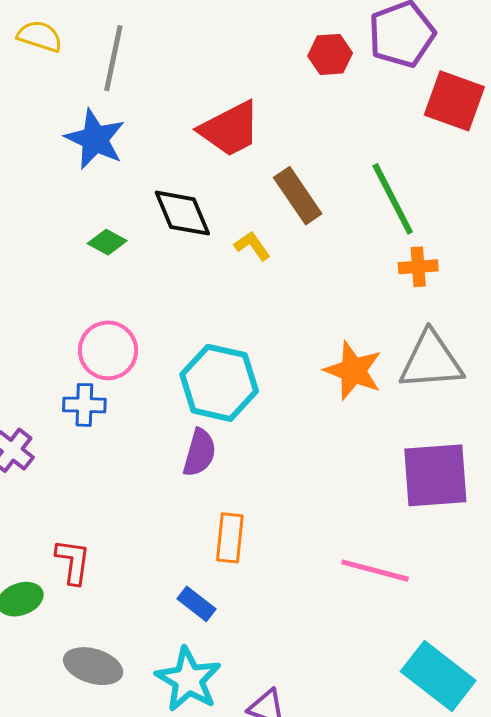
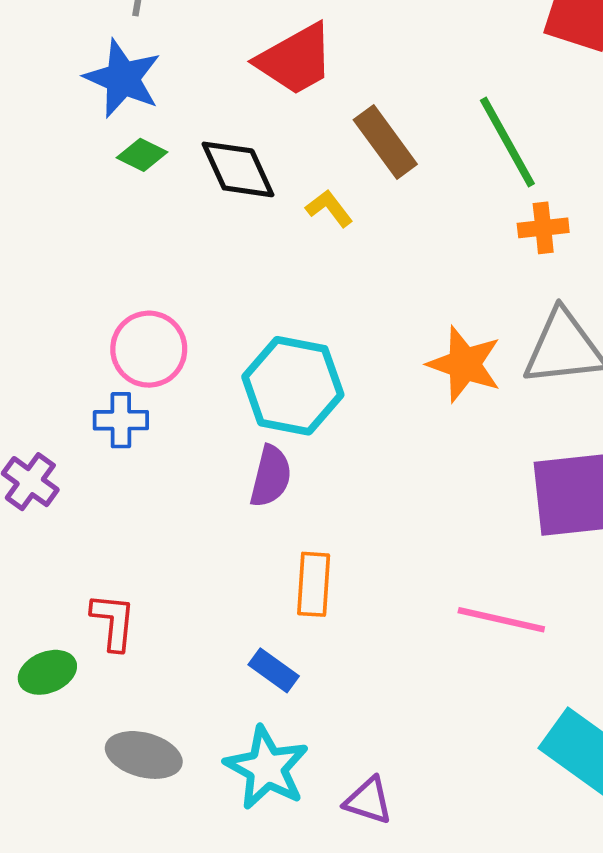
green diamond: (107, 242) -> (142, 155), moved

